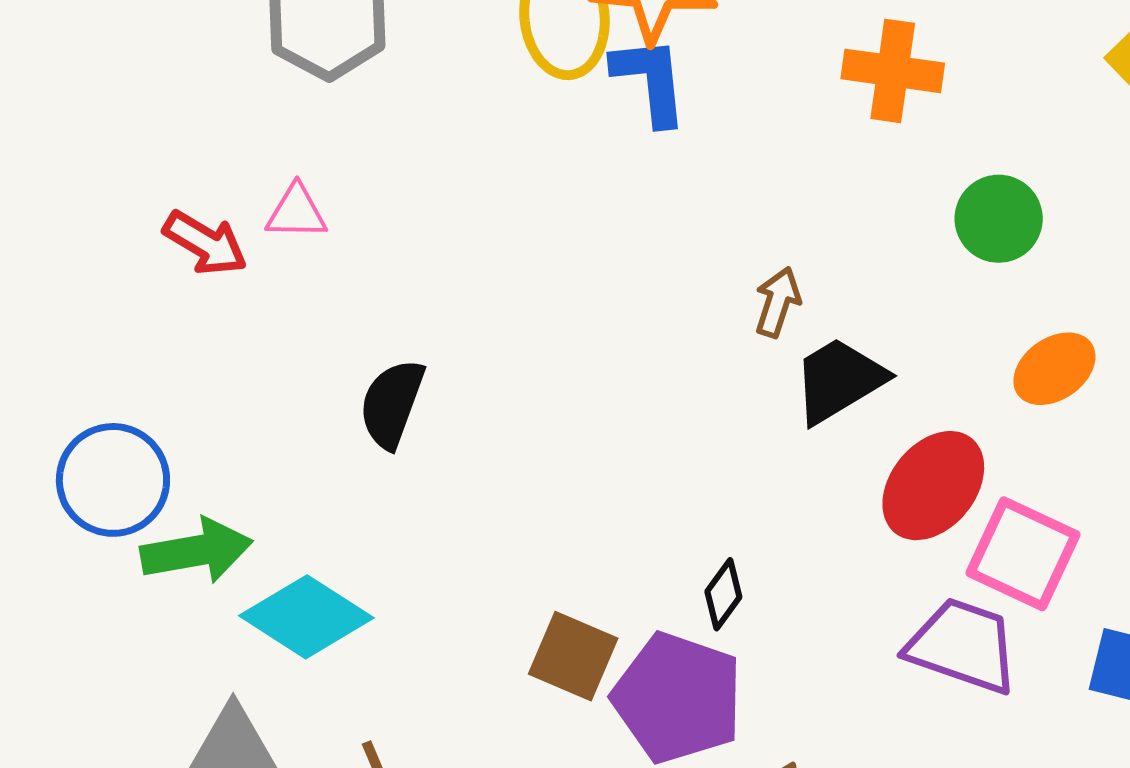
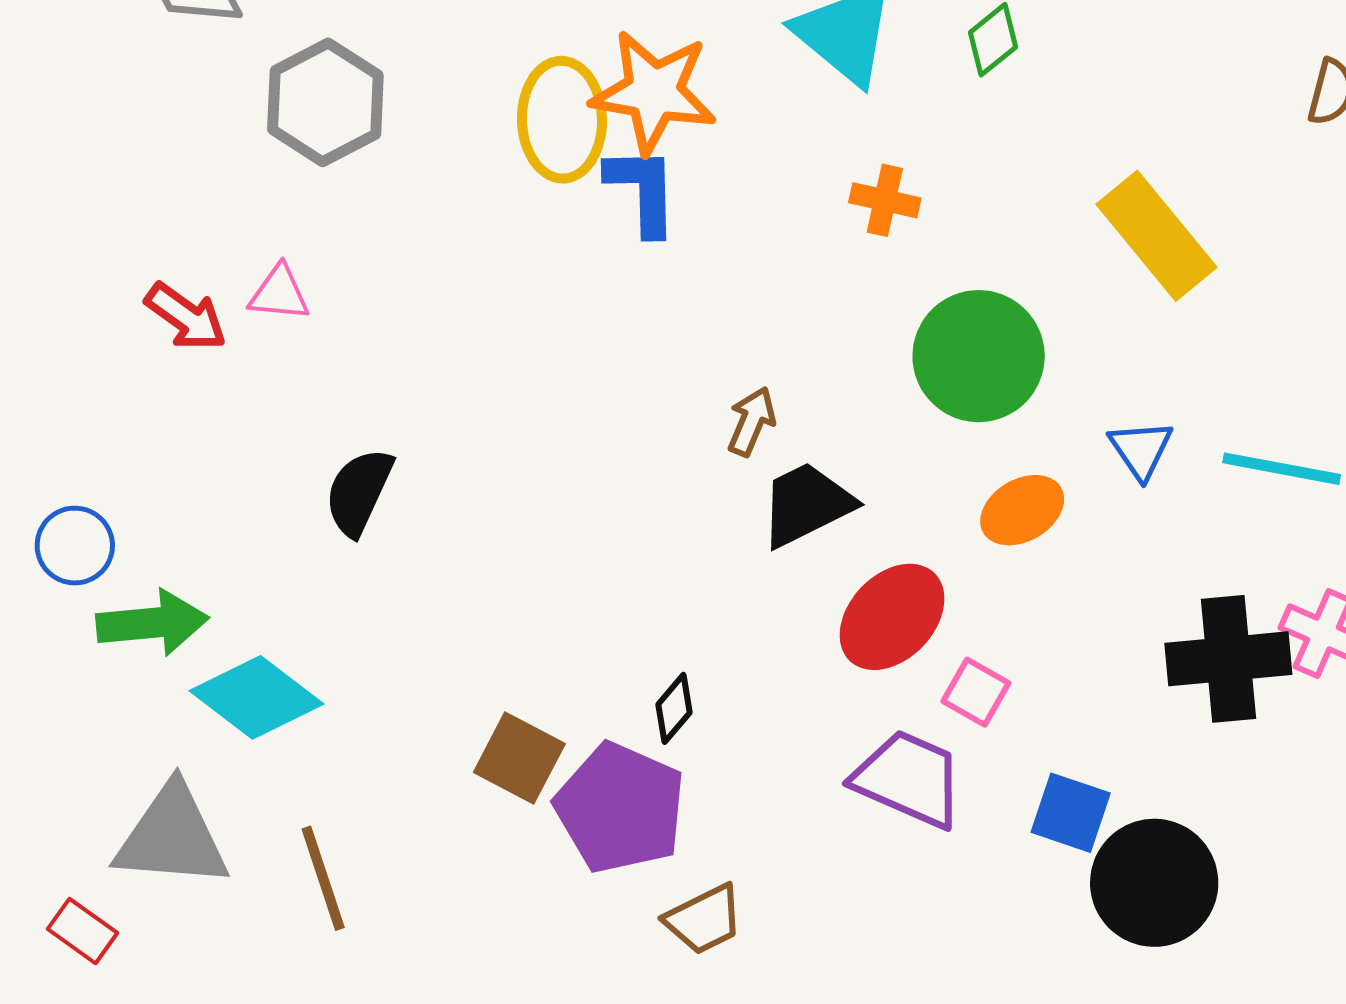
orange cross: (893, 71) -> (885, 200), size x0.7
green circle: (999, 219) -> (979, 356), size x1.5
blue circle: (113, 480) -> (75, 546), size x0.7
pink square: (1023, 554) -> (976, 692), size x0.6

